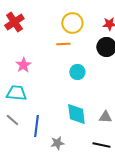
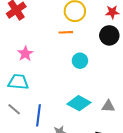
cyan diamond: (76, 114) -> (79, 103), turned -55

